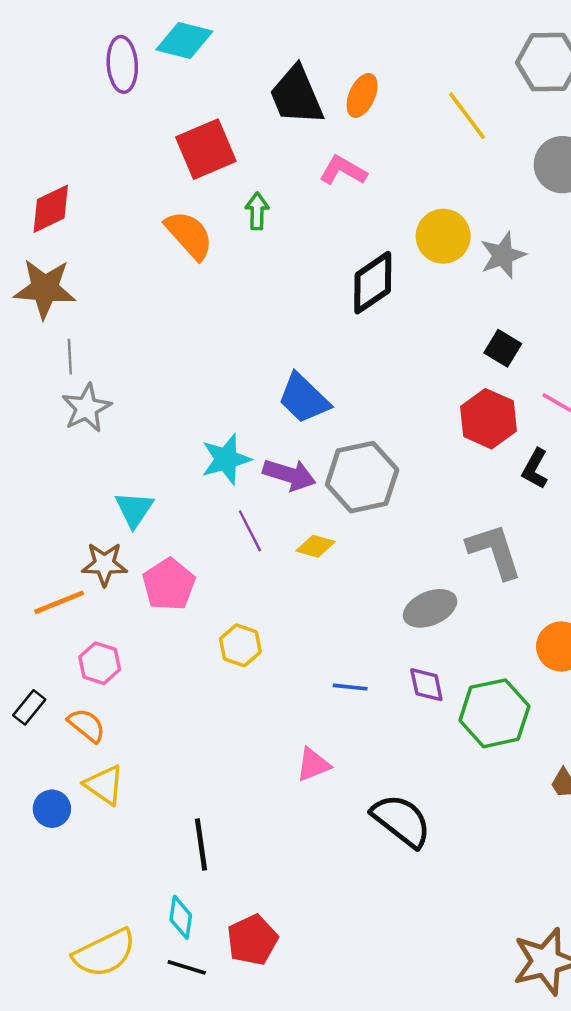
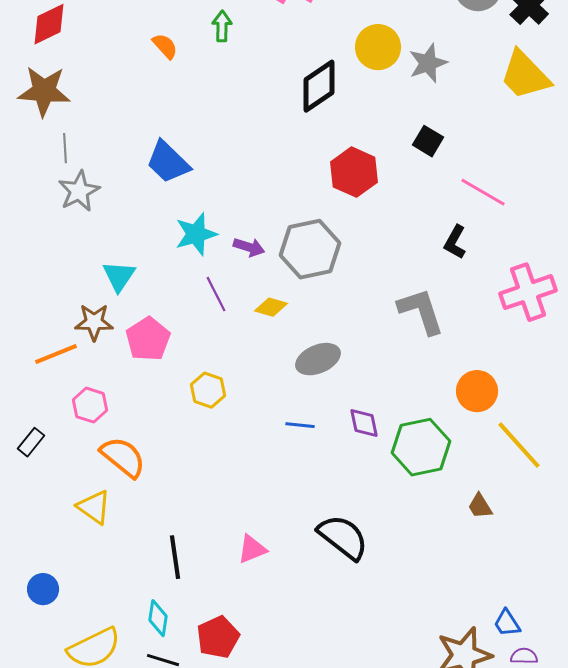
orange semicircle: (189, 235) -> (165, 46), size x0.6
blue trapezoid: (304, 398) -> (168, 162), moved
red hexagon: (488, 419) -> (354, 172), moved
purple arrow: (289, 475) -> (249, 247), size x0.7
gray ellipse: (430, 608) -> (318, 359), moved
orange semicircle: (87, 725) -> (123, 457), moved, size x1.4
pink triangle: (313, 765) -> (252, 549), moved
blue circle: (52, 809) -> (43, 589), moved

